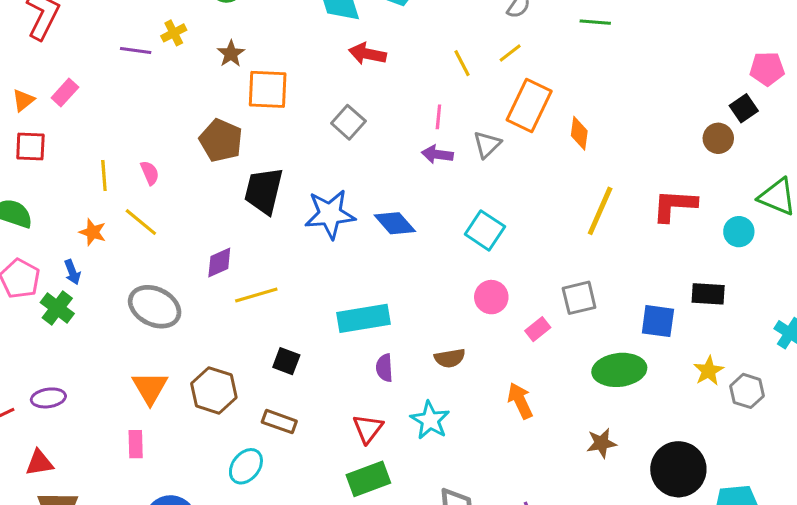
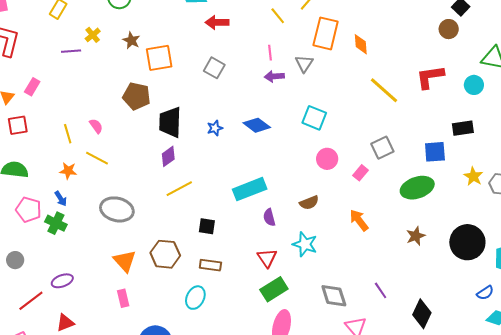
yellow line: (600, 211) -> (384, 90), turned -60
blue star: (330, 214) -> (215, 128), size x0.5
purple diamond: (219, 262) -> (168, 156), moved

